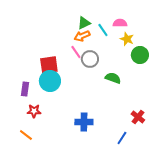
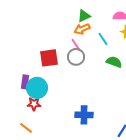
cyan line: (103, 30) -> (103, 39), moved
gray circle: (90, 59) -> (76, 57), moved
green semicircle: (113, 78) -> (114, 62), moved
cyan circle: (50, 81) -> (37, 88), moved

